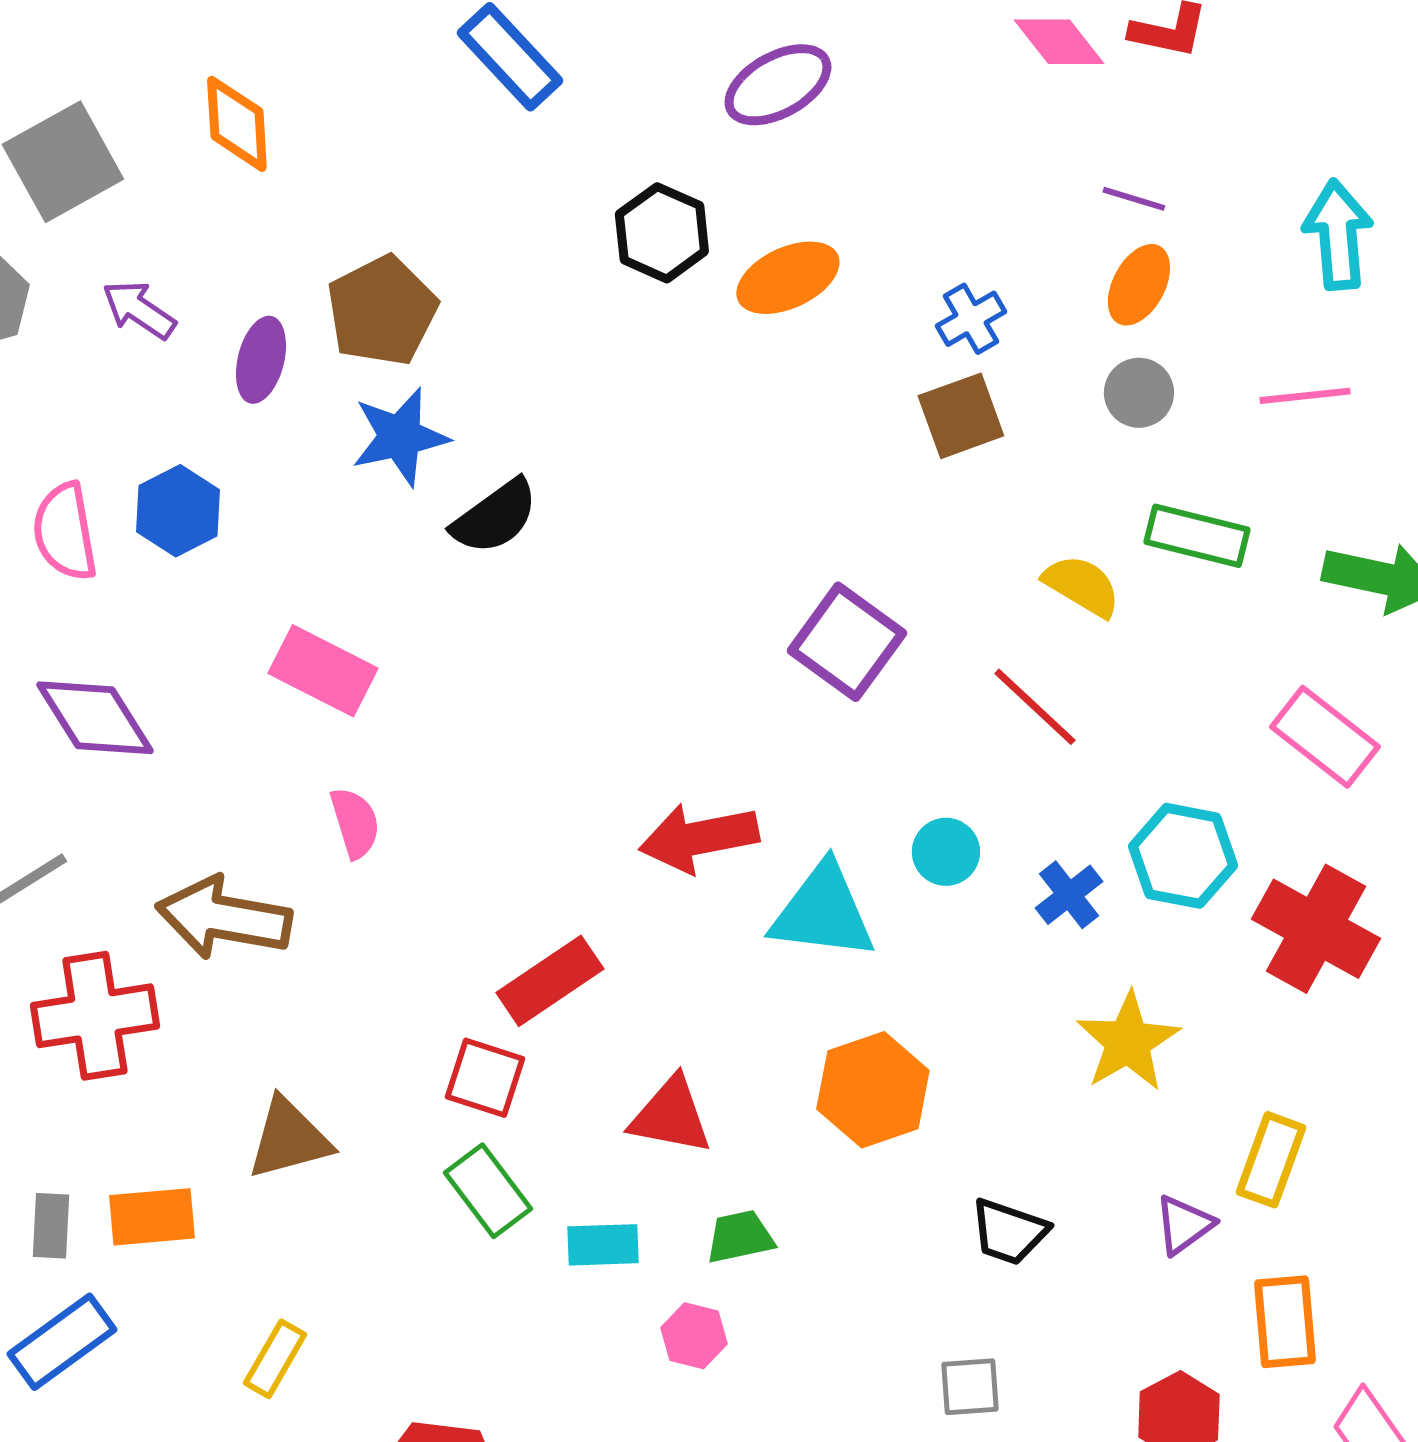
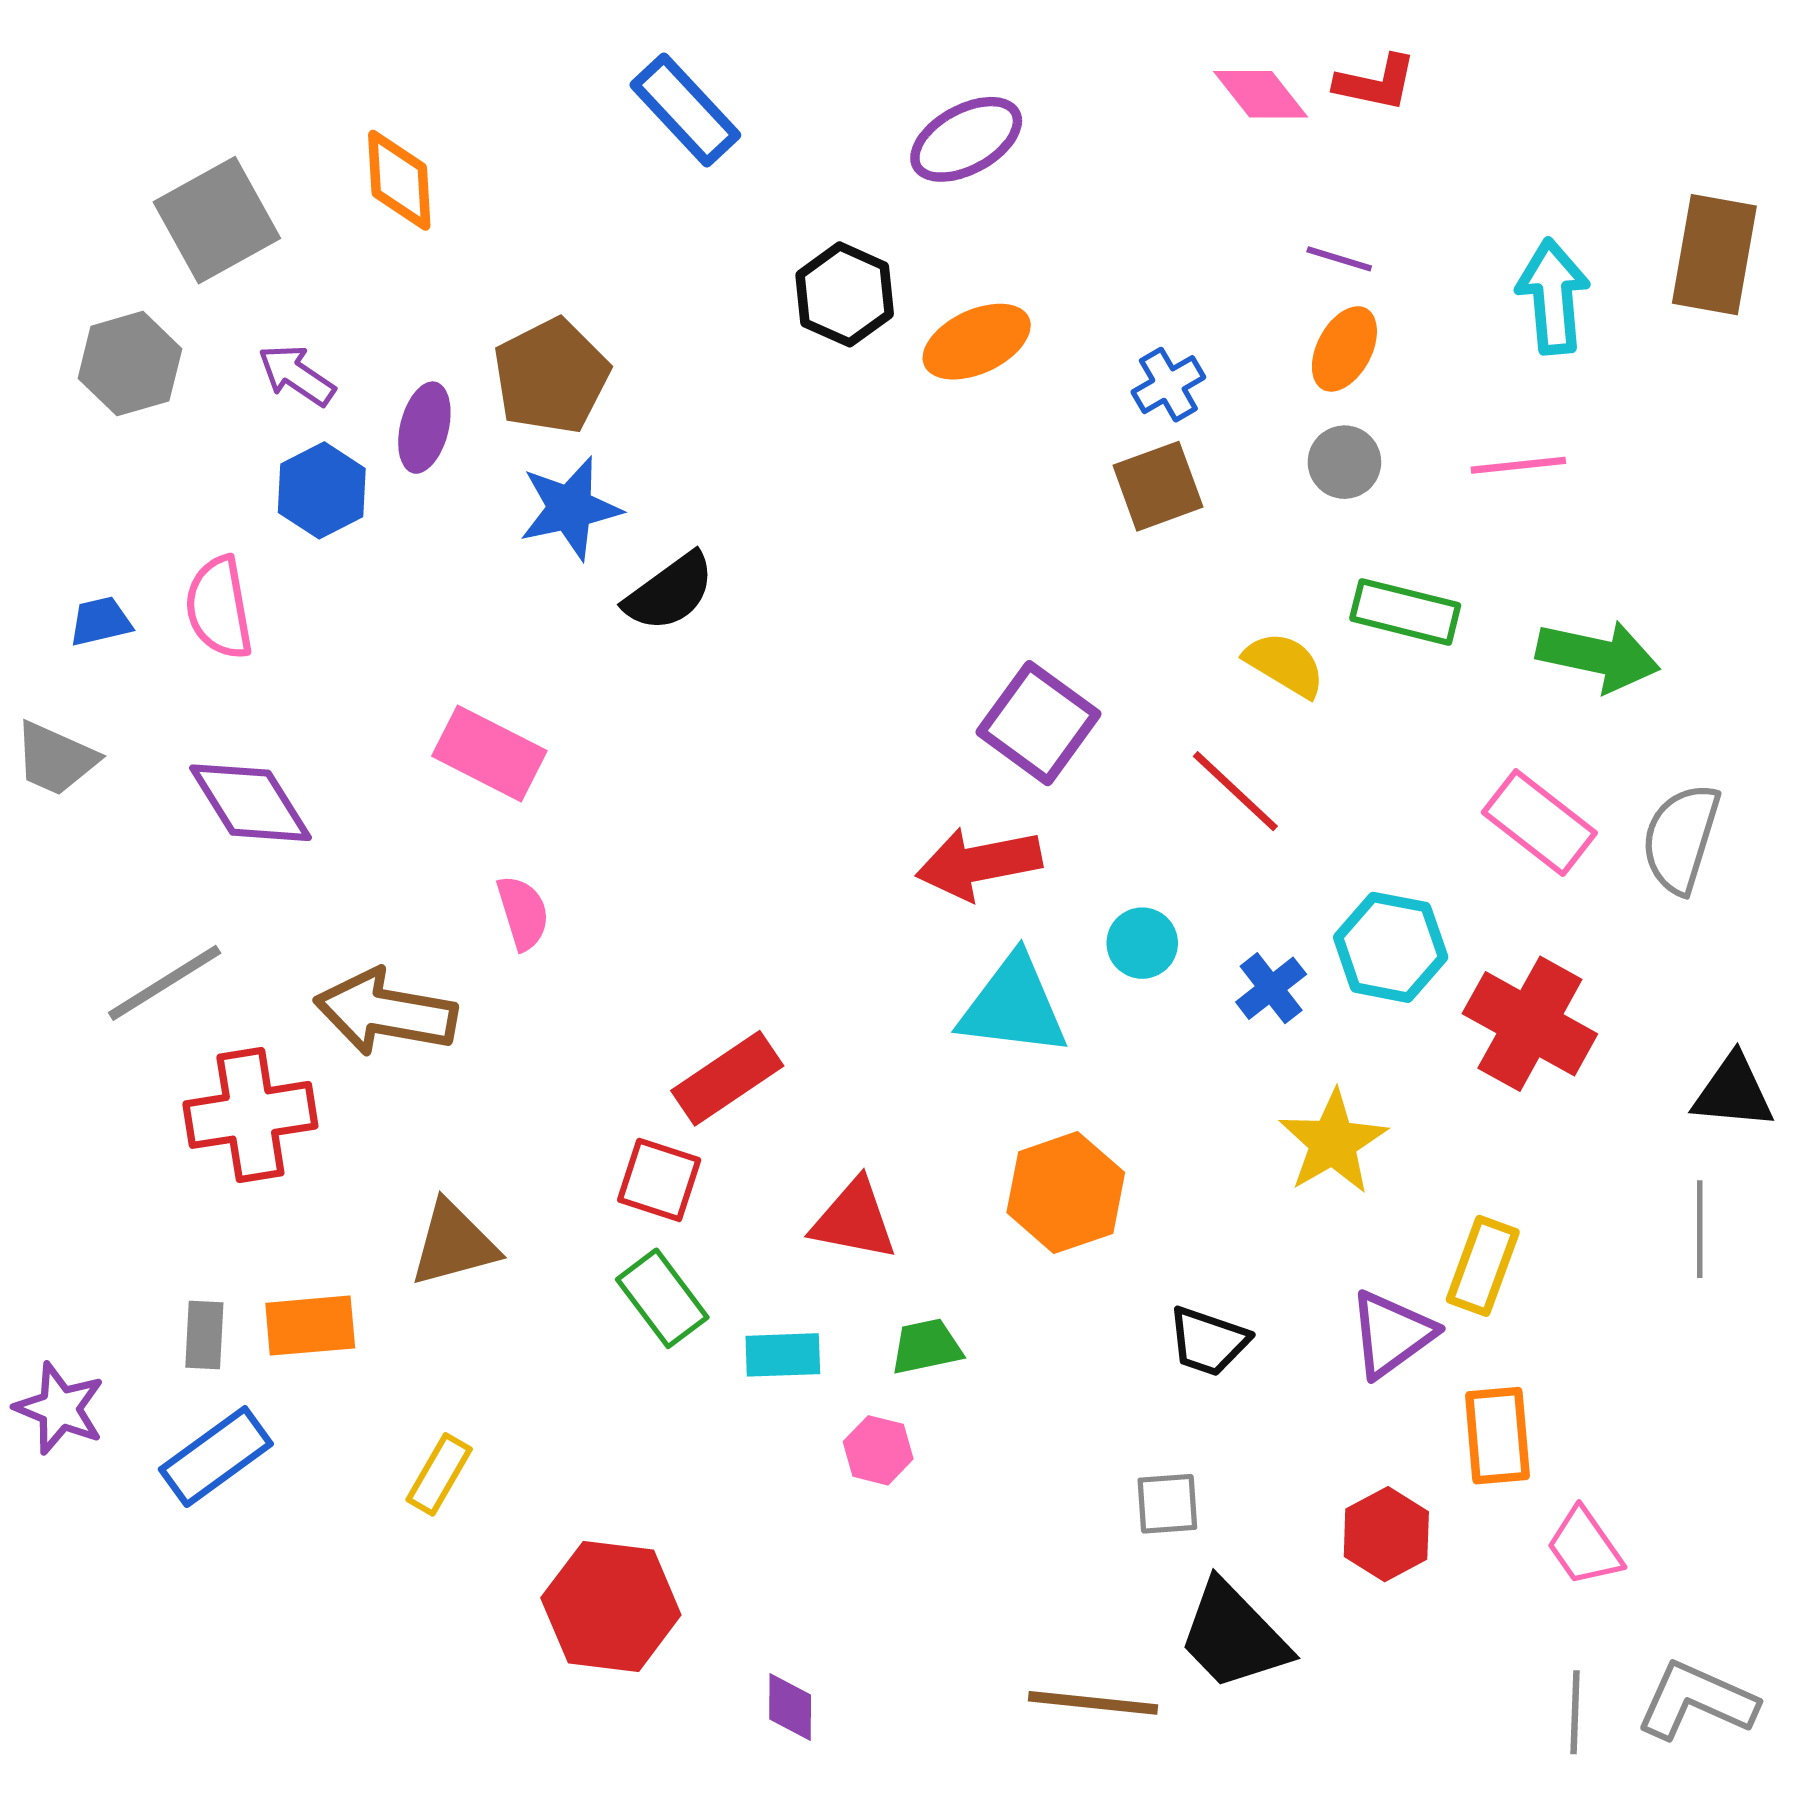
blue hexagon: (178, 511) -> (322, 490), moved
red arrow: (699, 838) -> (979, 863), moved
purple triangle: (1184, 1225) -> (1392, 1334), size x1.4

